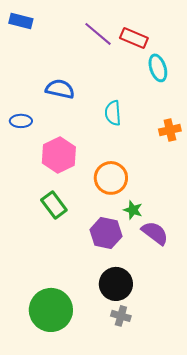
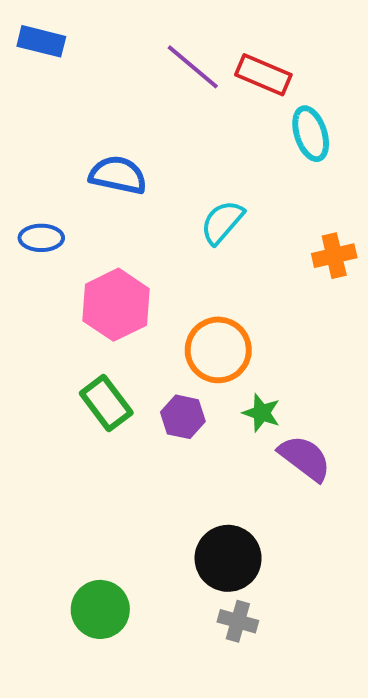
cyan semicircle: (113, 113) -> (222, 222), turned 45
purple hexagon: (106, 233) -> (183, 417), moved, size x0.7
green circle: (51, 310) -> (100, 609), size x0.7

